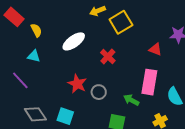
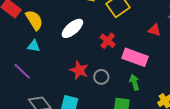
yellow semicircle: (36, 30) -> (34, 20), size x1.5
pink rectangle: (149, 82) -> (135, 57), moved, turned -75
green arrow: (131, 100) -> (134, 82), turned 49

